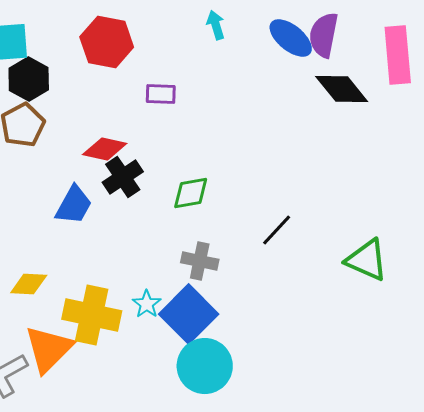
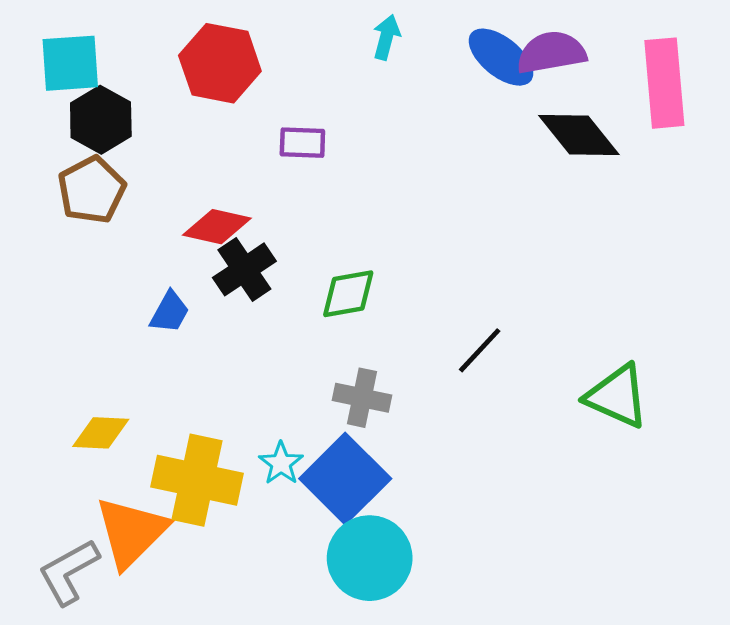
cyan arrow: (216, 25) -> (386, 37), turned 32
purple semicircle: (324, 35) -> (551, 53), turned 69
blue trapezoid: (74, 205) -> (170, 312), size x0.7

